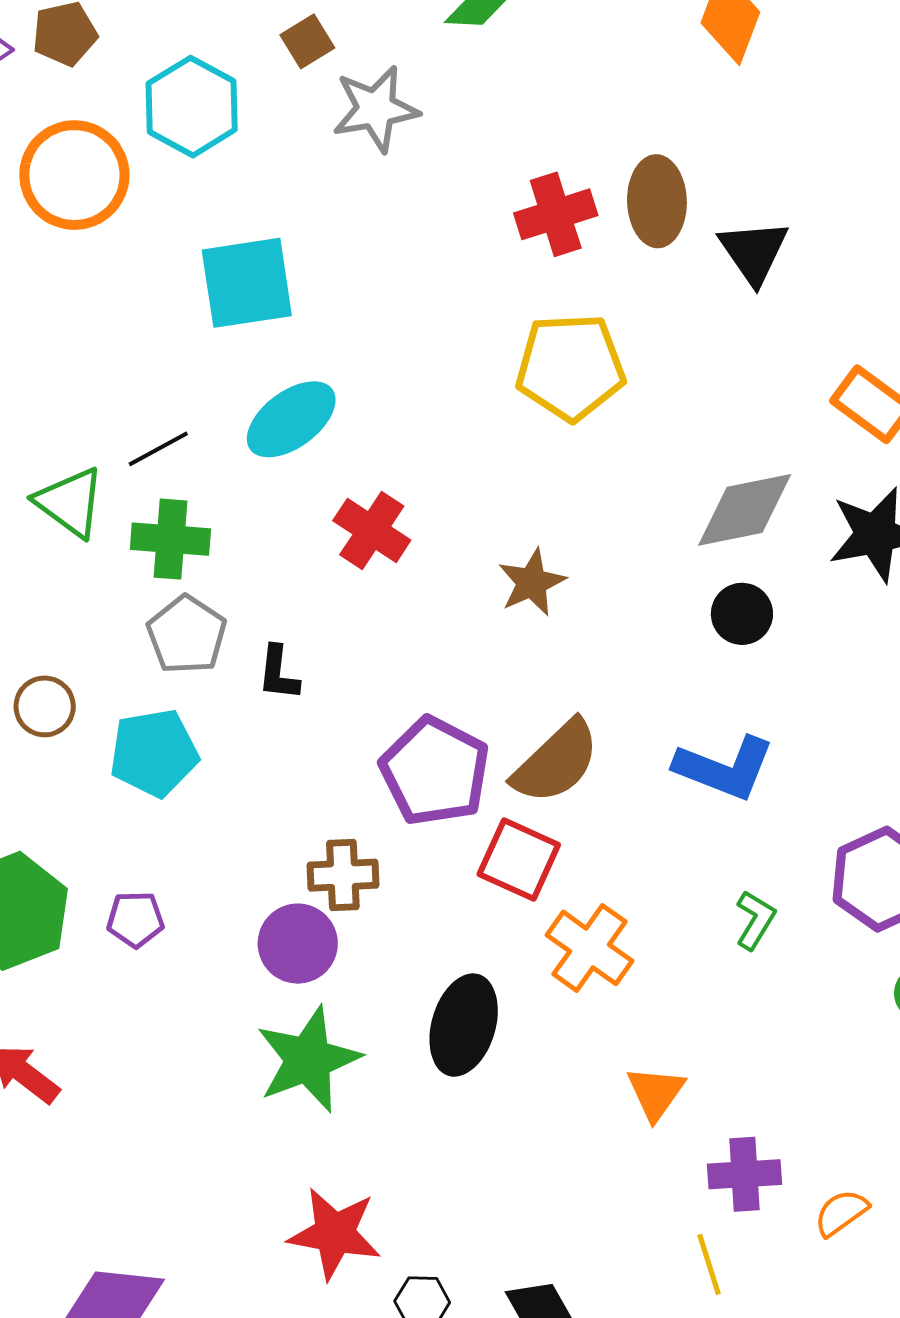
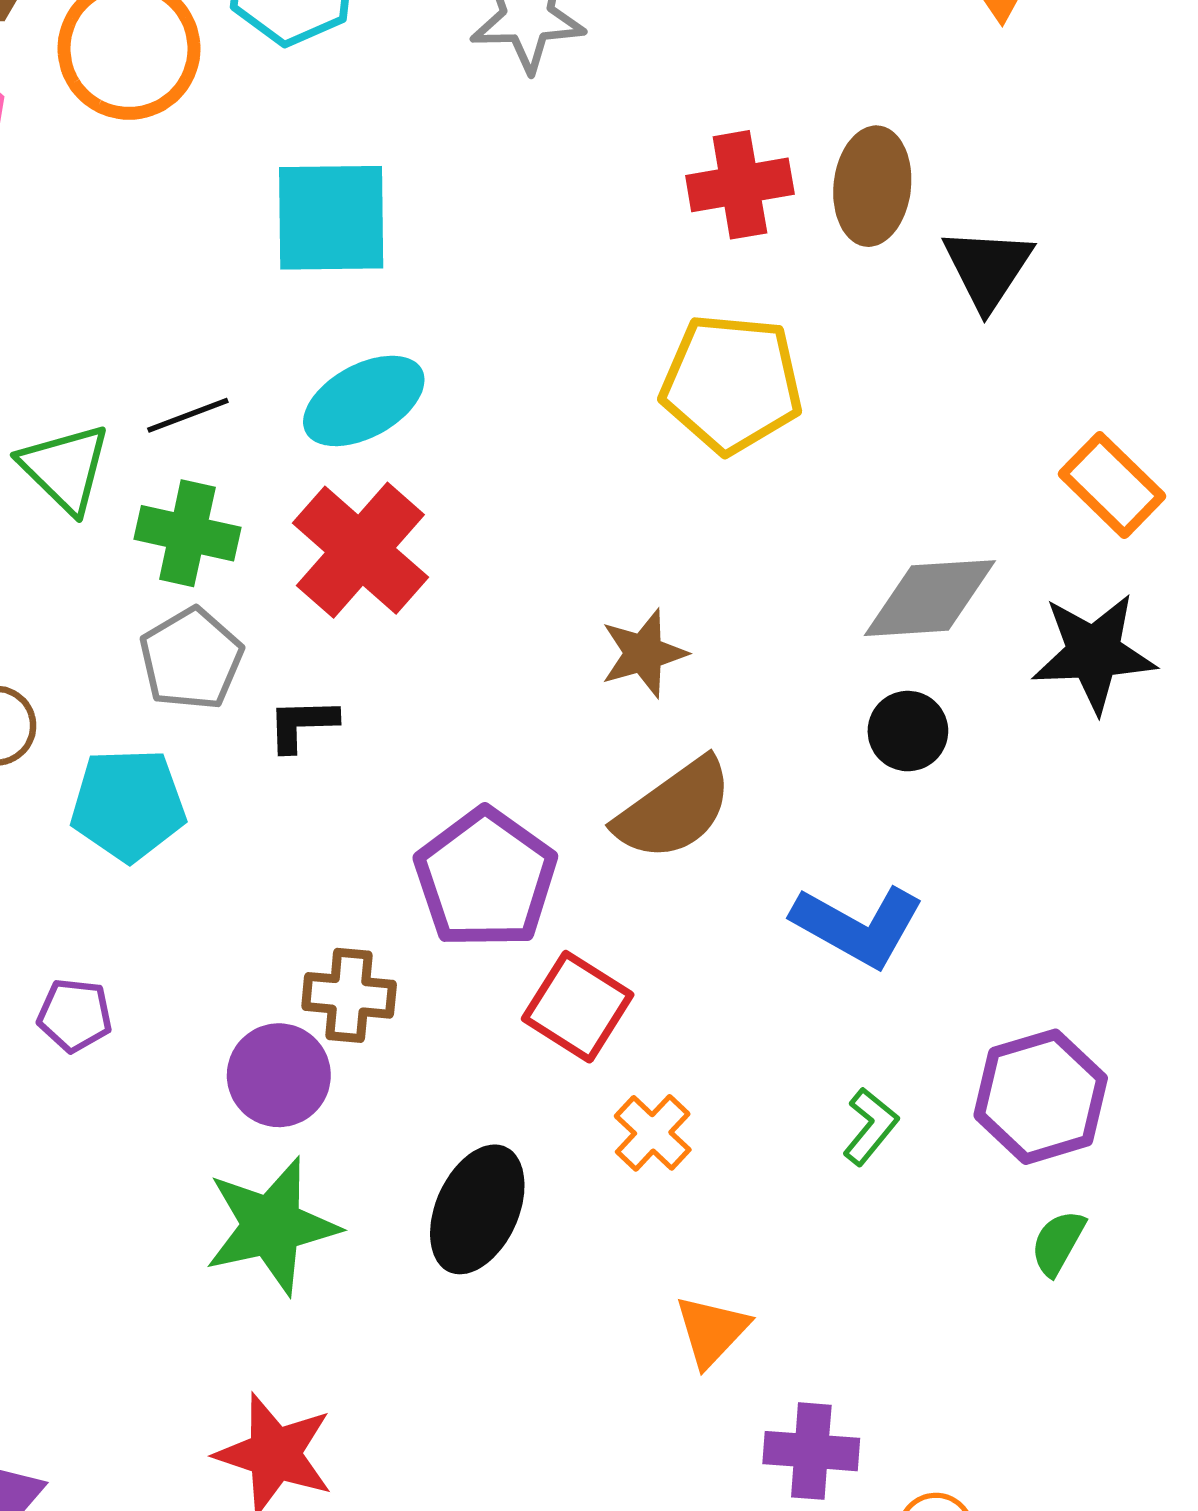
red cross: (372, 530) -> (360, 550), moved, size x1.4
black L-shape: (278, 673) -> (302, 724), turned 74
brown semicircle: (556, 762) -> (674, 809), moved
orange cross: (590, 948) -> (653, 1133), size x0.7

